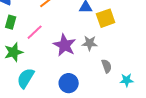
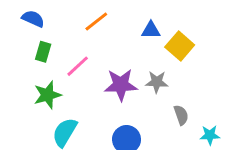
yellow square: (106, 18) -> (180, 46), turned -30
purple star: (65, 45) -> (121, 85), turned -30

